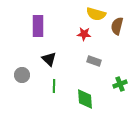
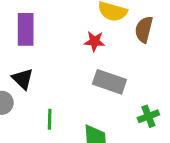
black triangle: (49, 59) -> (23, 79), moved
gray rectangle: (94, 61) -> (109, 82), size x1.5

